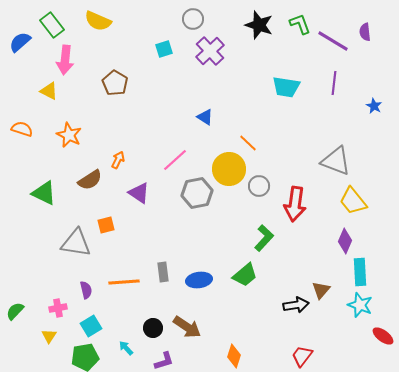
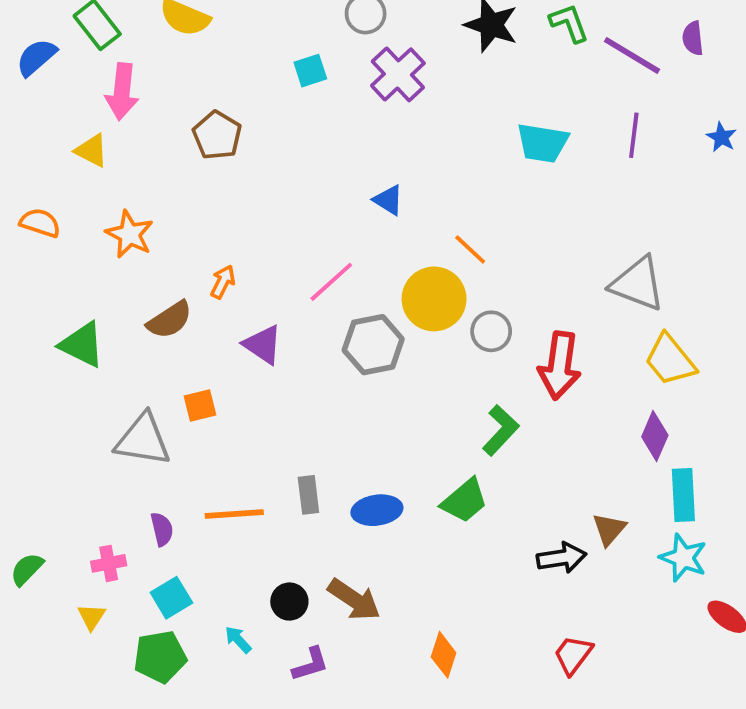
blue star: (374, 106) -> (721, 137), moved

